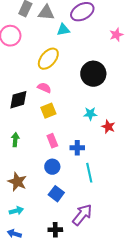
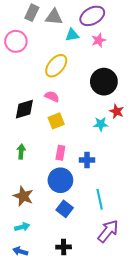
pink star: (116, 35) -> (99, 40), moved
red star: (108, 127) -> (117, 111), moved
pink rectangle: (52, 141) -> (60, 153), turned 32
blue circle: (52, 167) -> (60, 180), size x1.5
cyan line: (89, 173) -> (100, 199), moved
purple arrow: (82, 215) -> (108, 231), moved

